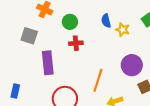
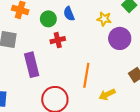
blue semicircle: (106, 21) -> (69, 14), moved
purple circle: (132, 65) -> (120, 38), moved

